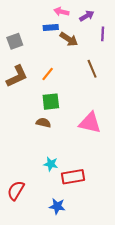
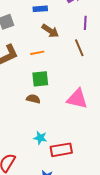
purple line: (103, 34) -> (85, 23), moved
brown arrow: (69, 39) -> (50, 31), moved
orange line: (48, 74) -> (37, 53), turned 40

